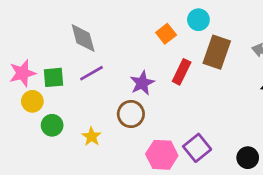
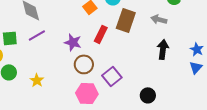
purple star: (142, 83) -> (73, 42), turned -30
brown circle: (131, 114) -> (84, 64), moved
purple square: (197, 148) -> (112, 76), moved

